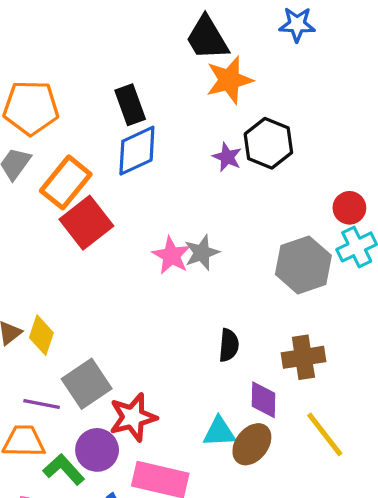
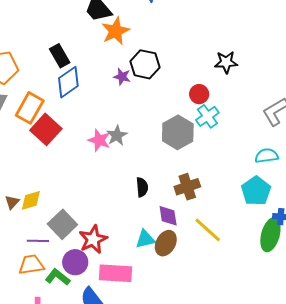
yellow diamond: (41, 335) -> (31, 200), turned 65

